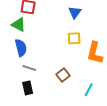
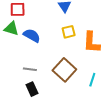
blue semicircle: (21, 48) -> (32, 36), moved, turned -36
brown square: (63, 75) -> (64, 70), size x1.6

